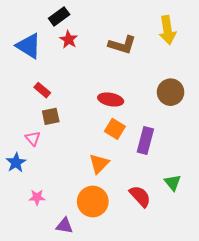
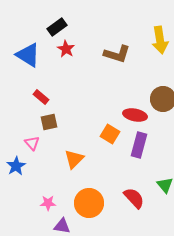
red ellipse: (111, 99) -> (135, 115), moved
orange triangle: (99, 164) -> (74, 159), moved
pink star: (37, 197) -> (48, 203), moved

